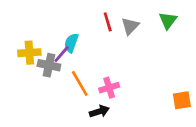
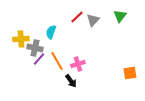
red line: (108, 22) -> (77, 17), turned 64
purple line: (62, 54) -> (39, 59), moved
black arrow: (99, 111) -> (71, 81), turned 72

